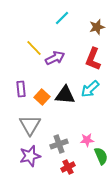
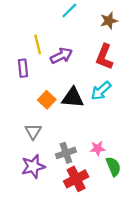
yellow line: (34, 48) -> (38, 44), turned 30
purple rectangle: (21, 89) -> (23, 68), moved
gray triangle: (30, 125) -> (33, 131), size x0.7
red cross: (68, 167) -> (76, 179), size x1.5

